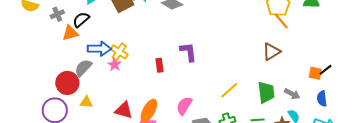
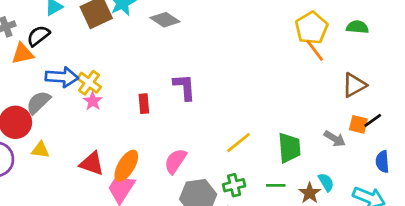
brown triangle: (271, 52) -> (354, 85), moved
pink star: (114, 65) -> (93, 101), moved
gray arrow: (292, 94) -> (335, 139), moved
blue semicircle: (322, 99) -> (382, 162), moved

